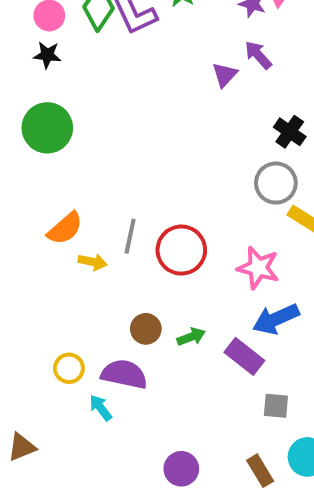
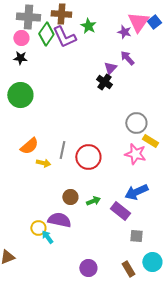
black cross: (290, 132) -> (104, 82), moved
pink star: (258, 268) -> (135, 154), moved
yellow circle: (69, 368) -> (38, 228), moved

